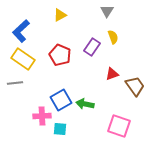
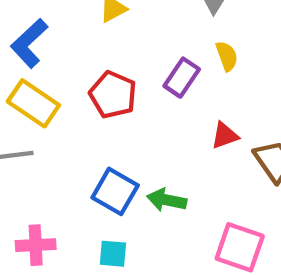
blue square: (61, 100) -> (115, 191), turned -30
pink cross: (42, 116) -> (36, 245), moved

